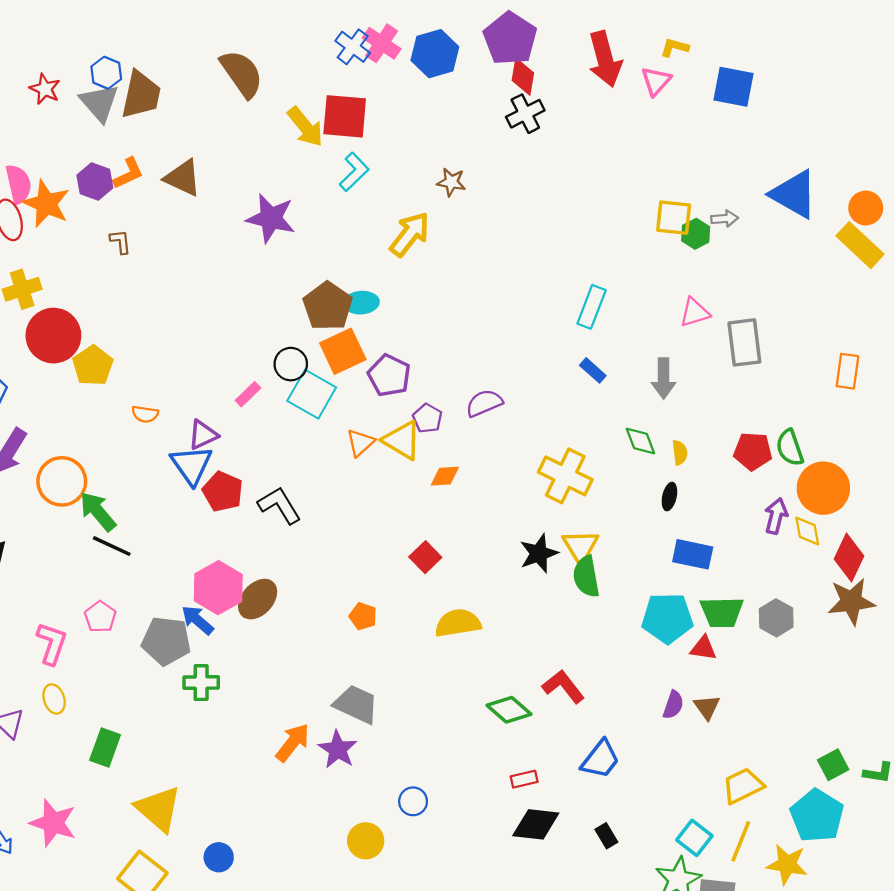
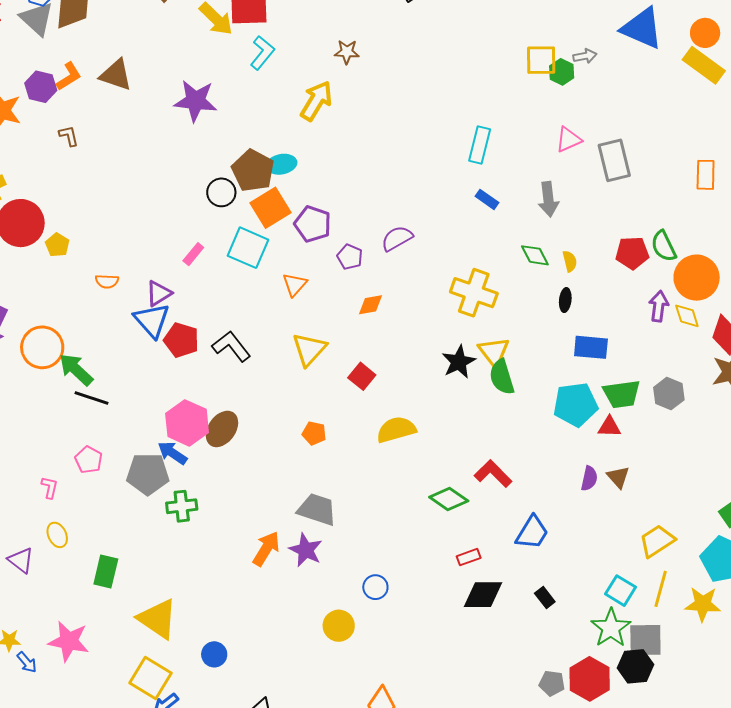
black circle: (291, 364) -> (221, 192), moved
yellow pentagon: (93, 366) -> (57, 245), size x0.7
yellow triangle: (402, 440) -> (309, 349), moved, turned 48
pink L-shape: (52, 643) -> (50, 487), size x0.6

